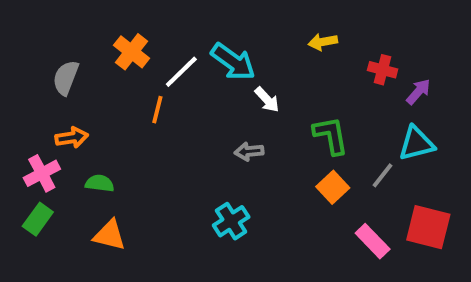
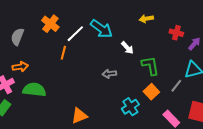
white arrow: (267, 100) -> (127, 48), moved
green semicircle: (100, 183) -> (34, 90), size x1.6
cyan cross: (231, 221) -> (130, 107), moved
orange triangle: (110, 235) -> (79, 116), moved, turned -36

